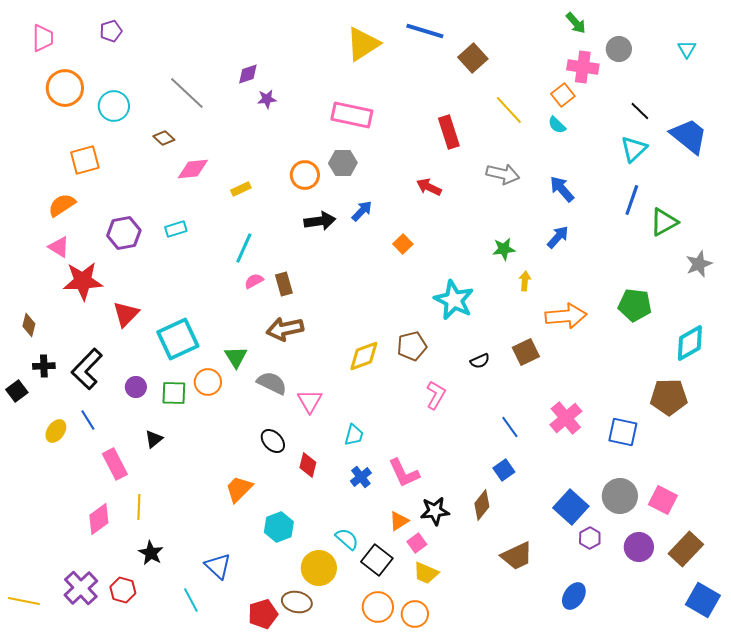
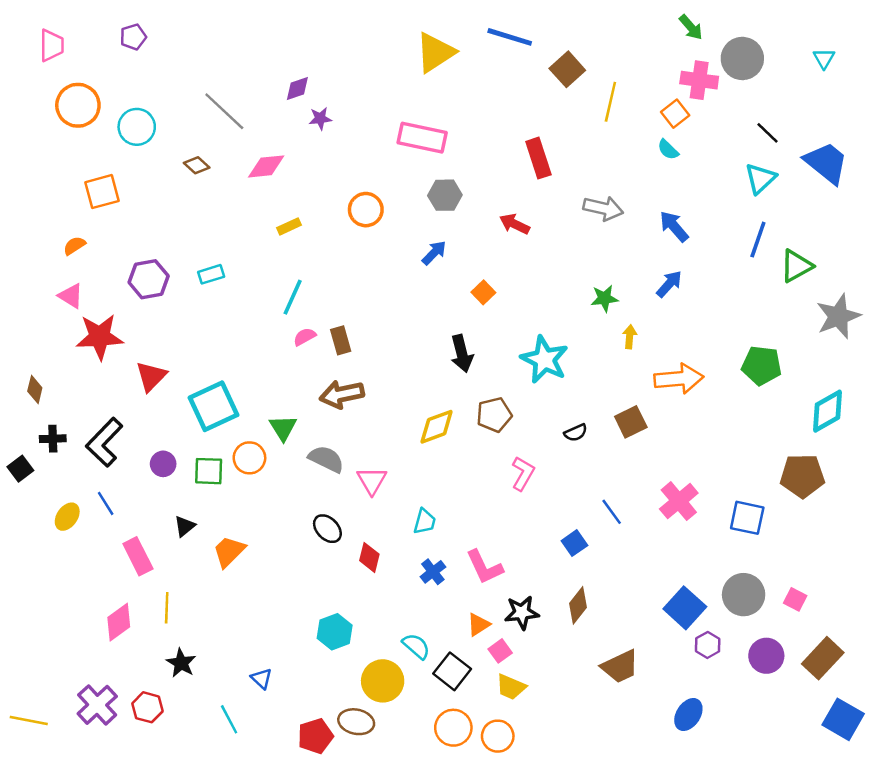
gray circle: (619, 49) -> (742, 58), size x1.4
yellow line: (509, 110) -> (610, 102), moved, turned 56
gray hexagon: (343, 163) -> (445, 195), moved
pink diamond: (193, 169) -> (266, 166), moved
orange semicircle: (62, 205) -> (74, 246), size x0.7
black arrow: (320, 221) -> (462, 354), moved, turned 84
gray star: (699, 264) -> (838, 316), size x1.4
blue square: (504, 470) -> (574, 543), moved
orange trapezoid: (239, 489) -> (229, 551), moved
pink square: (663, 500) -> (795, 599), size x0.7
blue triangle: (218, 566) -> (261, 679), size x0.7

